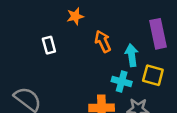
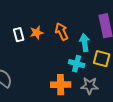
orange star: (75, 16) -> (37, 33), moved

